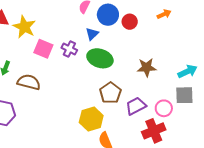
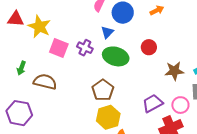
orange arrow: (164, 14) -> (157, 10), moved
red circle: (130, 22) -> (149, 47), moved
brown star: (147, 67) -> (174, 71), moved
brown pentagon: (110, 93) -> (103, 90), moved

